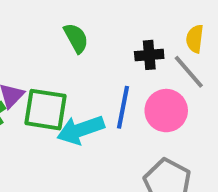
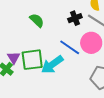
blue line: (123, 107) -> (70, 47), turned -50

